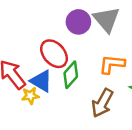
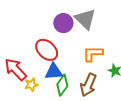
green diamond: (71, 75) -> (62, 85), moved
blue triangle: (41, 81) -> (54, 72), moved, turned -30

